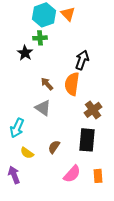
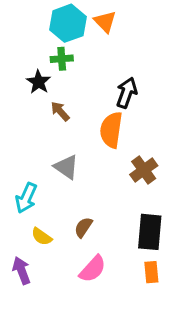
brown arrow: (47, 84) -> (60, 111), moved
black rectangle: (87, 140) -> (150, 232), moved
pink semicircle: (72, 174) -> (93, 269), moved

